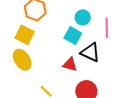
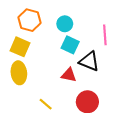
cyan circle: (83, 17) -> (65, 24), moved
yellow ellipse: (22, 60) -> (19, 73), turned 30

